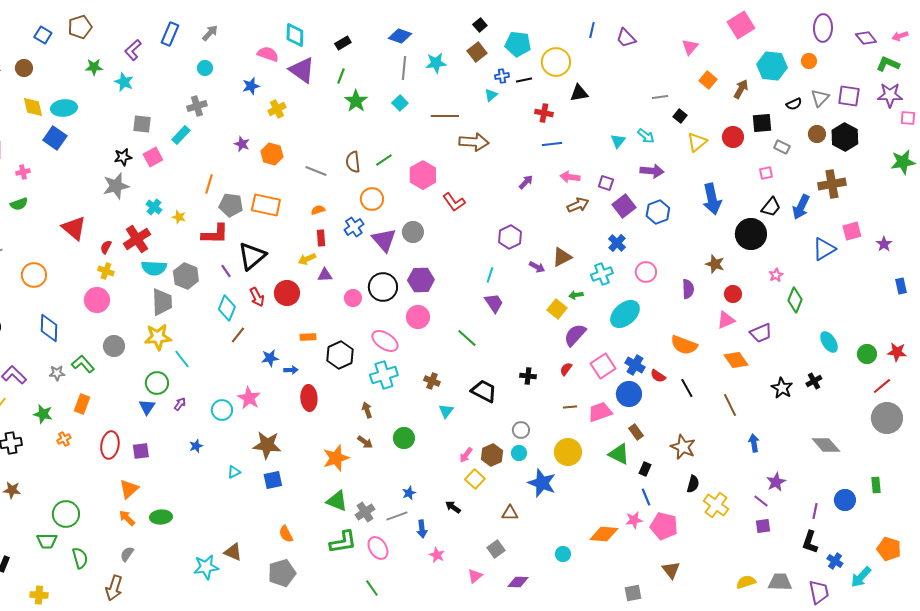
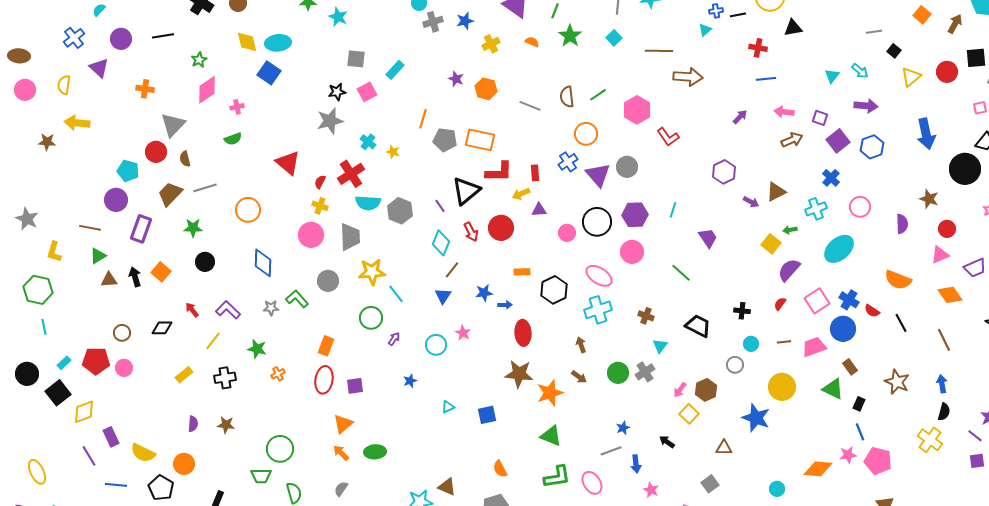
gray cross: (197, 106) -> (433, 22), moved
orange semicircle: (318, 210) -> (532, 42), moved, turned 40
red L-shape: (215, 234) -> (499, 172), moved
cyan line: (490, 275) -> (673, 210), moved
gray trapezoid: (162, 302) -> (350, 237), moved
pink star: (249, 398) -> (463, 333), size x0.7
orange rectangle: (82, 404) -> (326, 346), moved
blue triangle: (147, 407) -> (443, 296), moved
blue arrow: (754, 443) -> (942, 384), moved
brown star: (267, 445) -> (519, 374), moved
cyan circle: (519, 453) -> (751, 344), moved
black semicircle: (693, 484) -> (944, 412), moved
gray cross: (365, 512) -> (645, 372), moved

